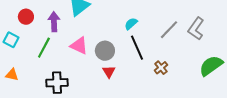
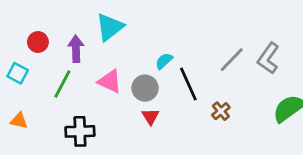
cyan semicircle: (131, 24) -> (164, 61), moved

